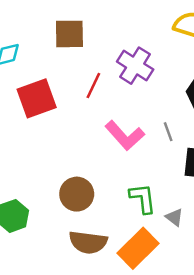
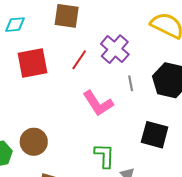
gray line: (168, 132) -> (131, 83), moved
brown circle: (77, 194) -> (34, 142), moved

